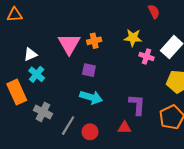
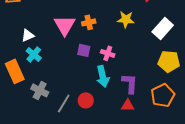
pink cross: (146, 57) -> (108, 53), moved
cyan arrow: (91, 97) -> (103, 76), moved, turned 60
red triangle: (125, 128) -> (128, 105), moved
red circle: (90, 132) -> (86, 100), moved

